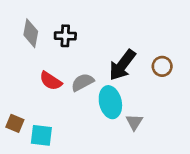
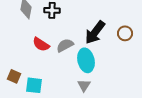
gray triangle: (134, 122) -> (84, 85), moved

